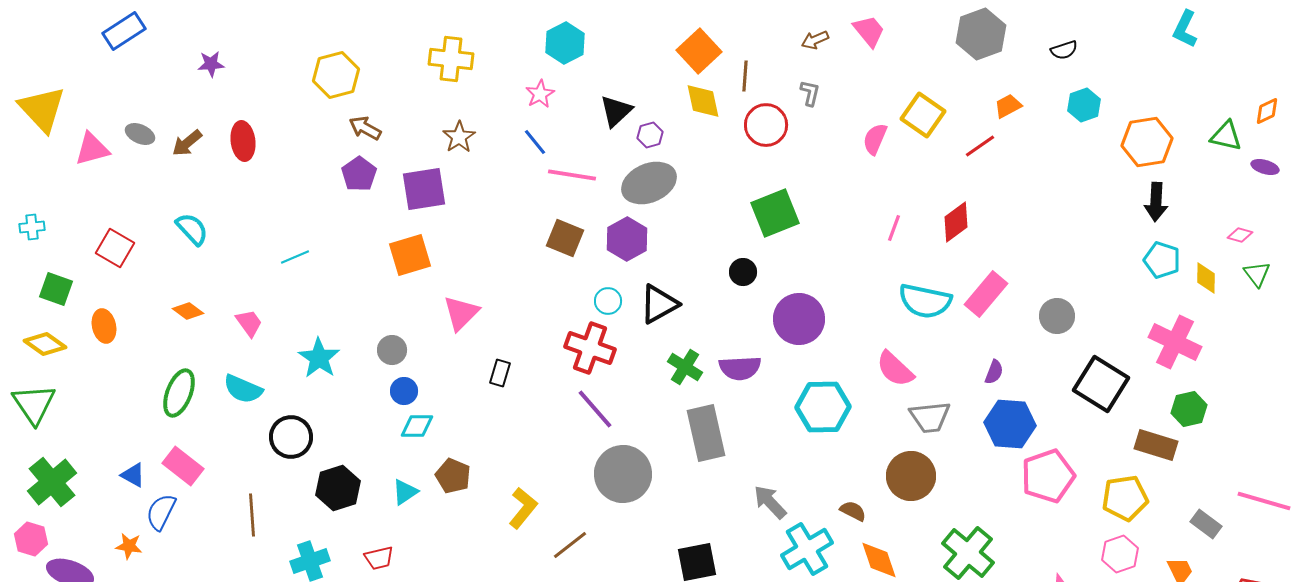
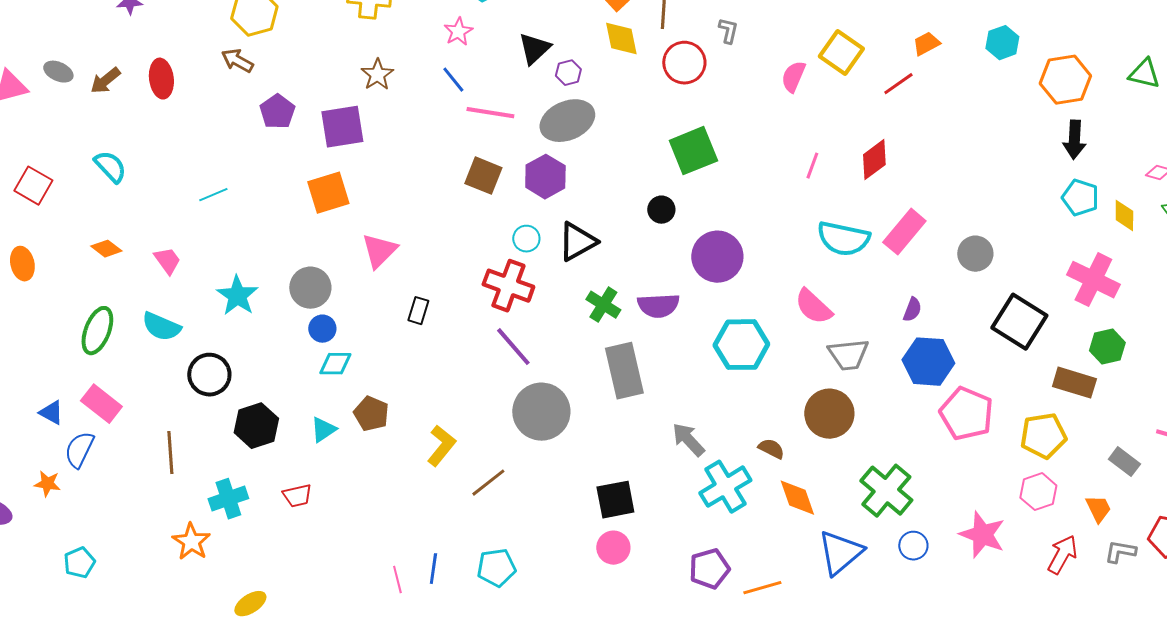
brown arrow: (365, 128) -> (237, 61), moved
gray circle: (392, 350) -> (310, 288), size x1.4
pink pentagon: (1048, 476) -> (966, 414), turned -30

